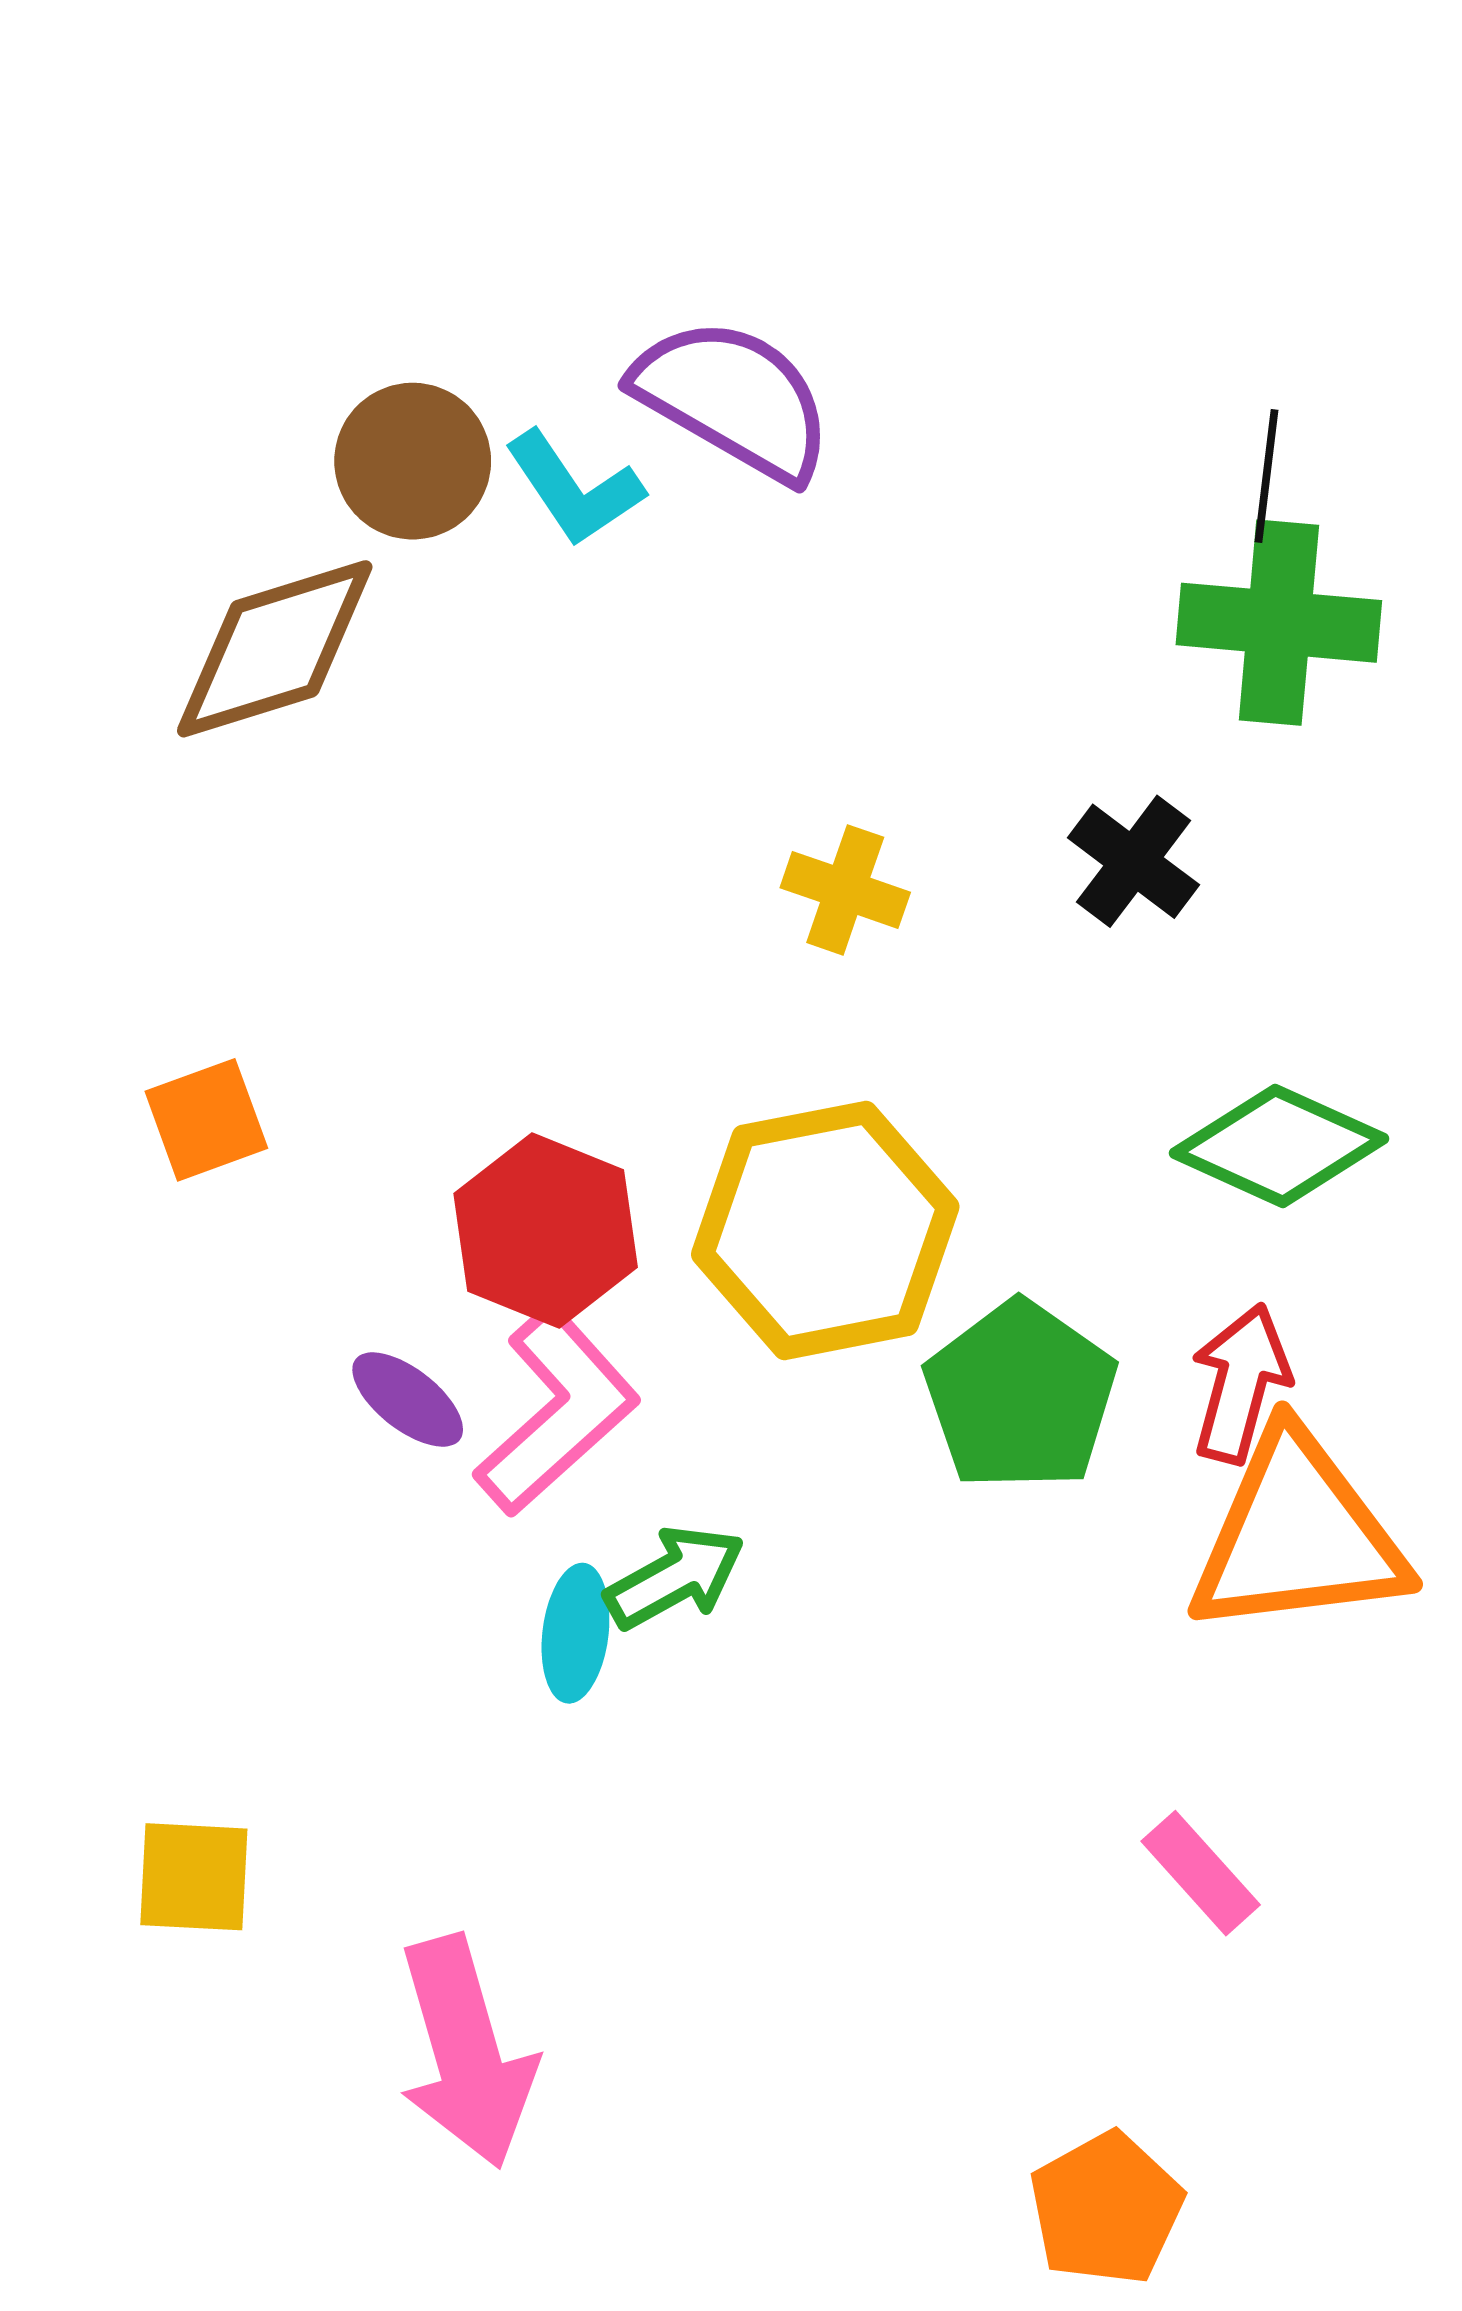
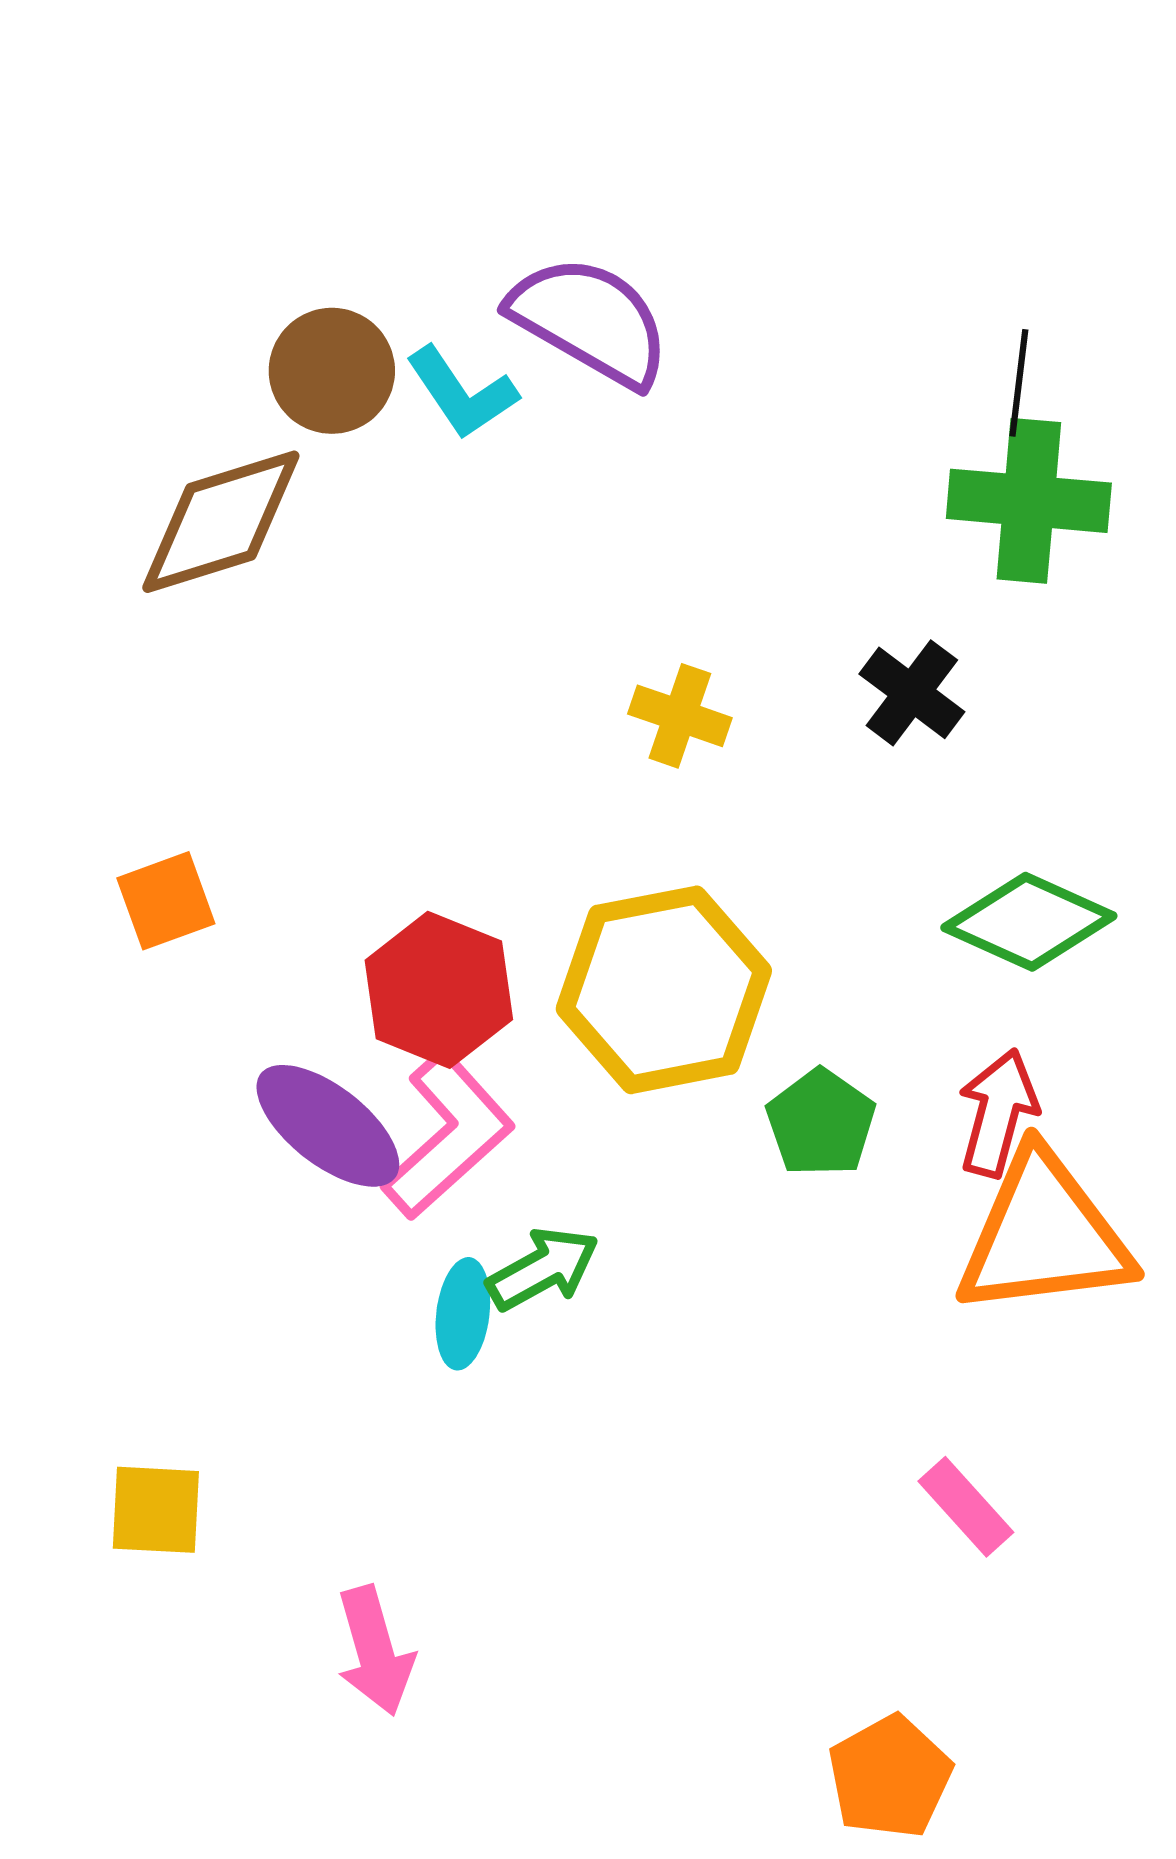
green pentagon: (1020, 1396) -> (821, 1123), size x0.7
purple ellipse: (408, 1400) -> (328, 1126), size x1.6
pink arrow: (466, 2052) -> (375, 1651), size x0.7

